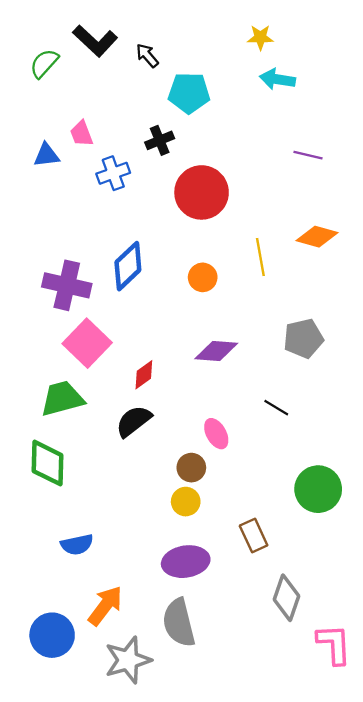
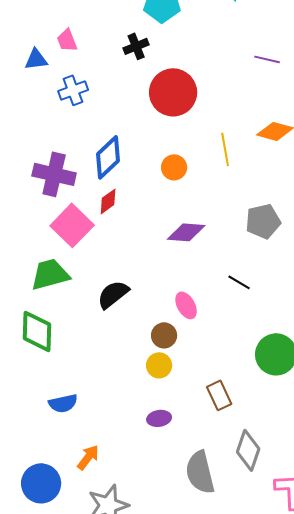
blue cross: (113, 173) -> (73, 90), moved
red diamond: (144, 375) -> (108, 201), moved
purple ellipse: (186, 562) -> (159, 418), size x0.6
orange arrow: (105, 606) -> (88, 457), size x0.7
gray semicircle: (179, 623) -> (200, 472), moved

